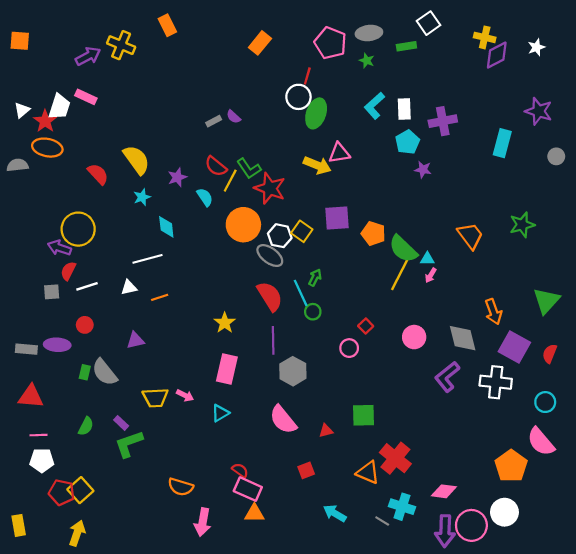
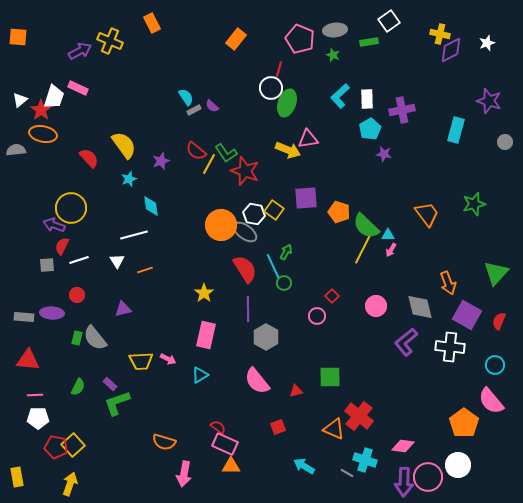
cyan semicircle: (205, 197) -> (186, 97), moved
orange circle: (243, 225) -> (221, 225), moved
white triangle: (129, 287) -> (117, 261), turned -49

